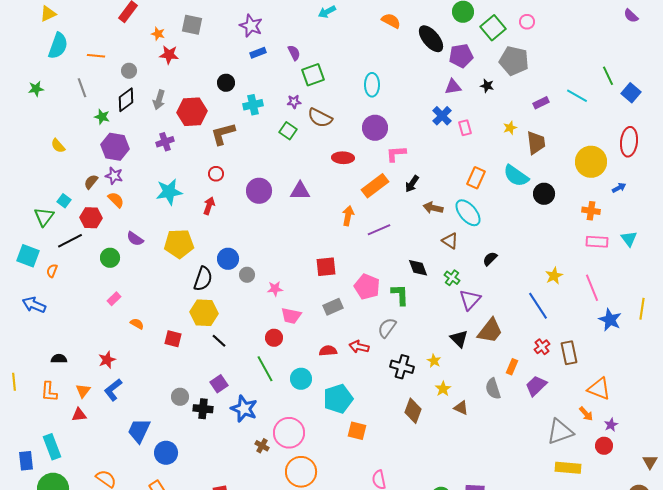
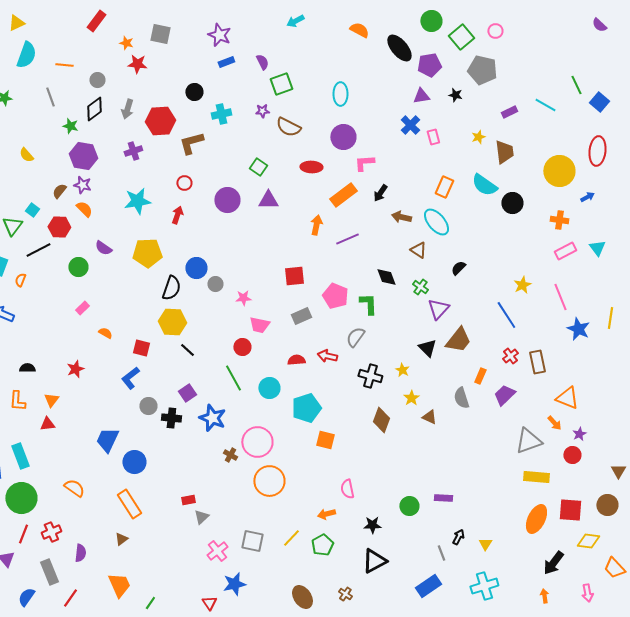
green square: (288, 131) -> (258, 167), moved
pink rectangle: (597, 242) -> (565, 251), turned -30
blue L-shape: (113, 390) -> (130, 378), moved

